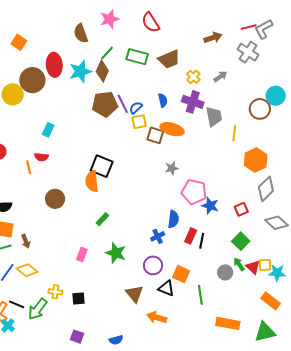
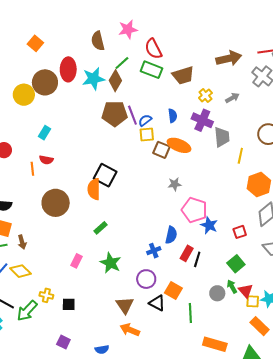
red semicircle: (151, 22) -> (153, 49), moved
brown arrow: (213, 38) -> (229, 58), size x1.4
cyan rectangle: (48, 130) -> (45, 133), moved
brown circle: (55, 199) -> (56, 203), size x1.4
yellow square: (265, 265) -> (253, 301), moved
orange arrow: (157, 317) -> (130, 330), moved

